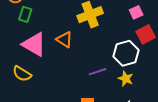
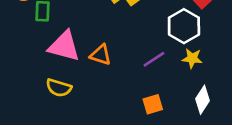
orange triangle: (64, 40) -> (101, 55), moved

